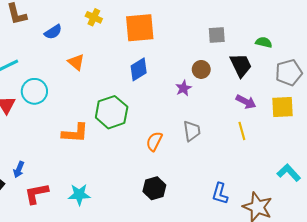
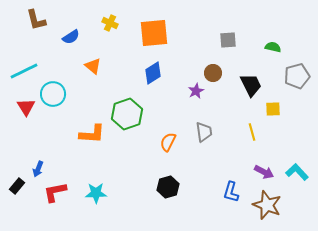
black trapezoid: (241, 65) -> (251, 85), moved
purple arrow: (246, 102) -> (264, 172), moved
yellow square: (282, 107) -> (273, 109), moved, size x0.7

